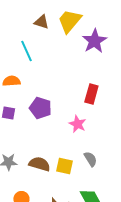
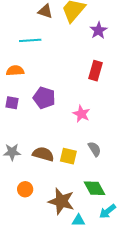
purple star: (94, 41) -> (99, 30), size x0.7
cyan line: (26, 51) -> (30, 40), turned -70
red rectangle: (91, 94) -> (96, 71), moved

